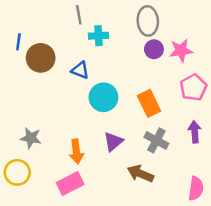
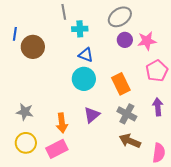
gray ellipse: (148, 21) -> (120, 17), turned 60
blue triangle: (80, 70) -> (86, 55), moved
yellow circle: (17, 172) -> (26, 143), moved
brown arrow: (140, 174) -> (130, 141), moved

